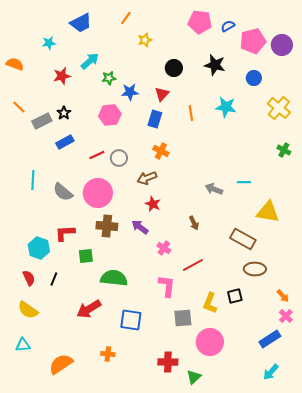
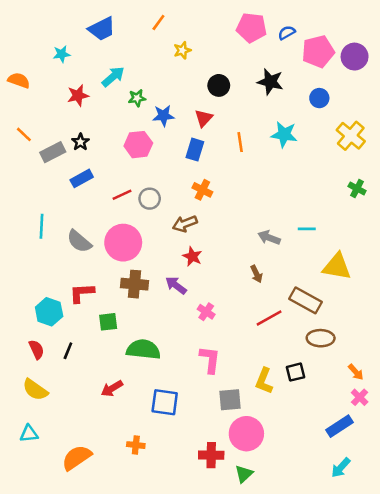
brown arrow: (194, 223) -> (256, 274), moved
red line: (193, 265) -> (269, 318), moved
red arrow: (89, 309) -> (112, 388), size x0.7
pink circle: (210, 342) -> (246, 434), moved

